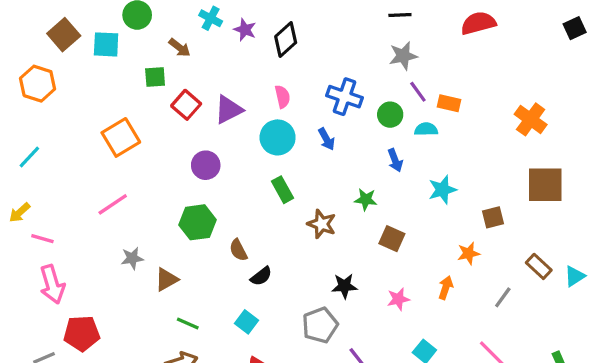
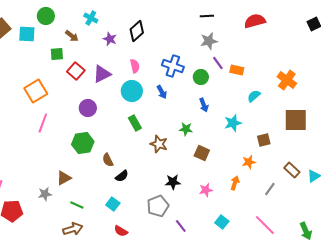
purple star: (245, 30) -> (110, 39), moved
cyan semicircle: (426, 129) -> (254, 96), moved, turned -40
pink line: (113, 204) -> (43, 123), moved, turned -36
gray star: (132, 258) -> (45, 194), moved

